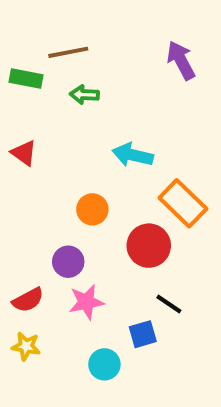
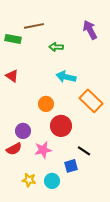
green arrow: (84, 95) -> (56, 47), moved
red circle: (149, 246) -> (61, 126), moved
purple circle: (68, 262) -> (23, 131), moved
yellow star: (26, 346) -> (29, 180), moved

